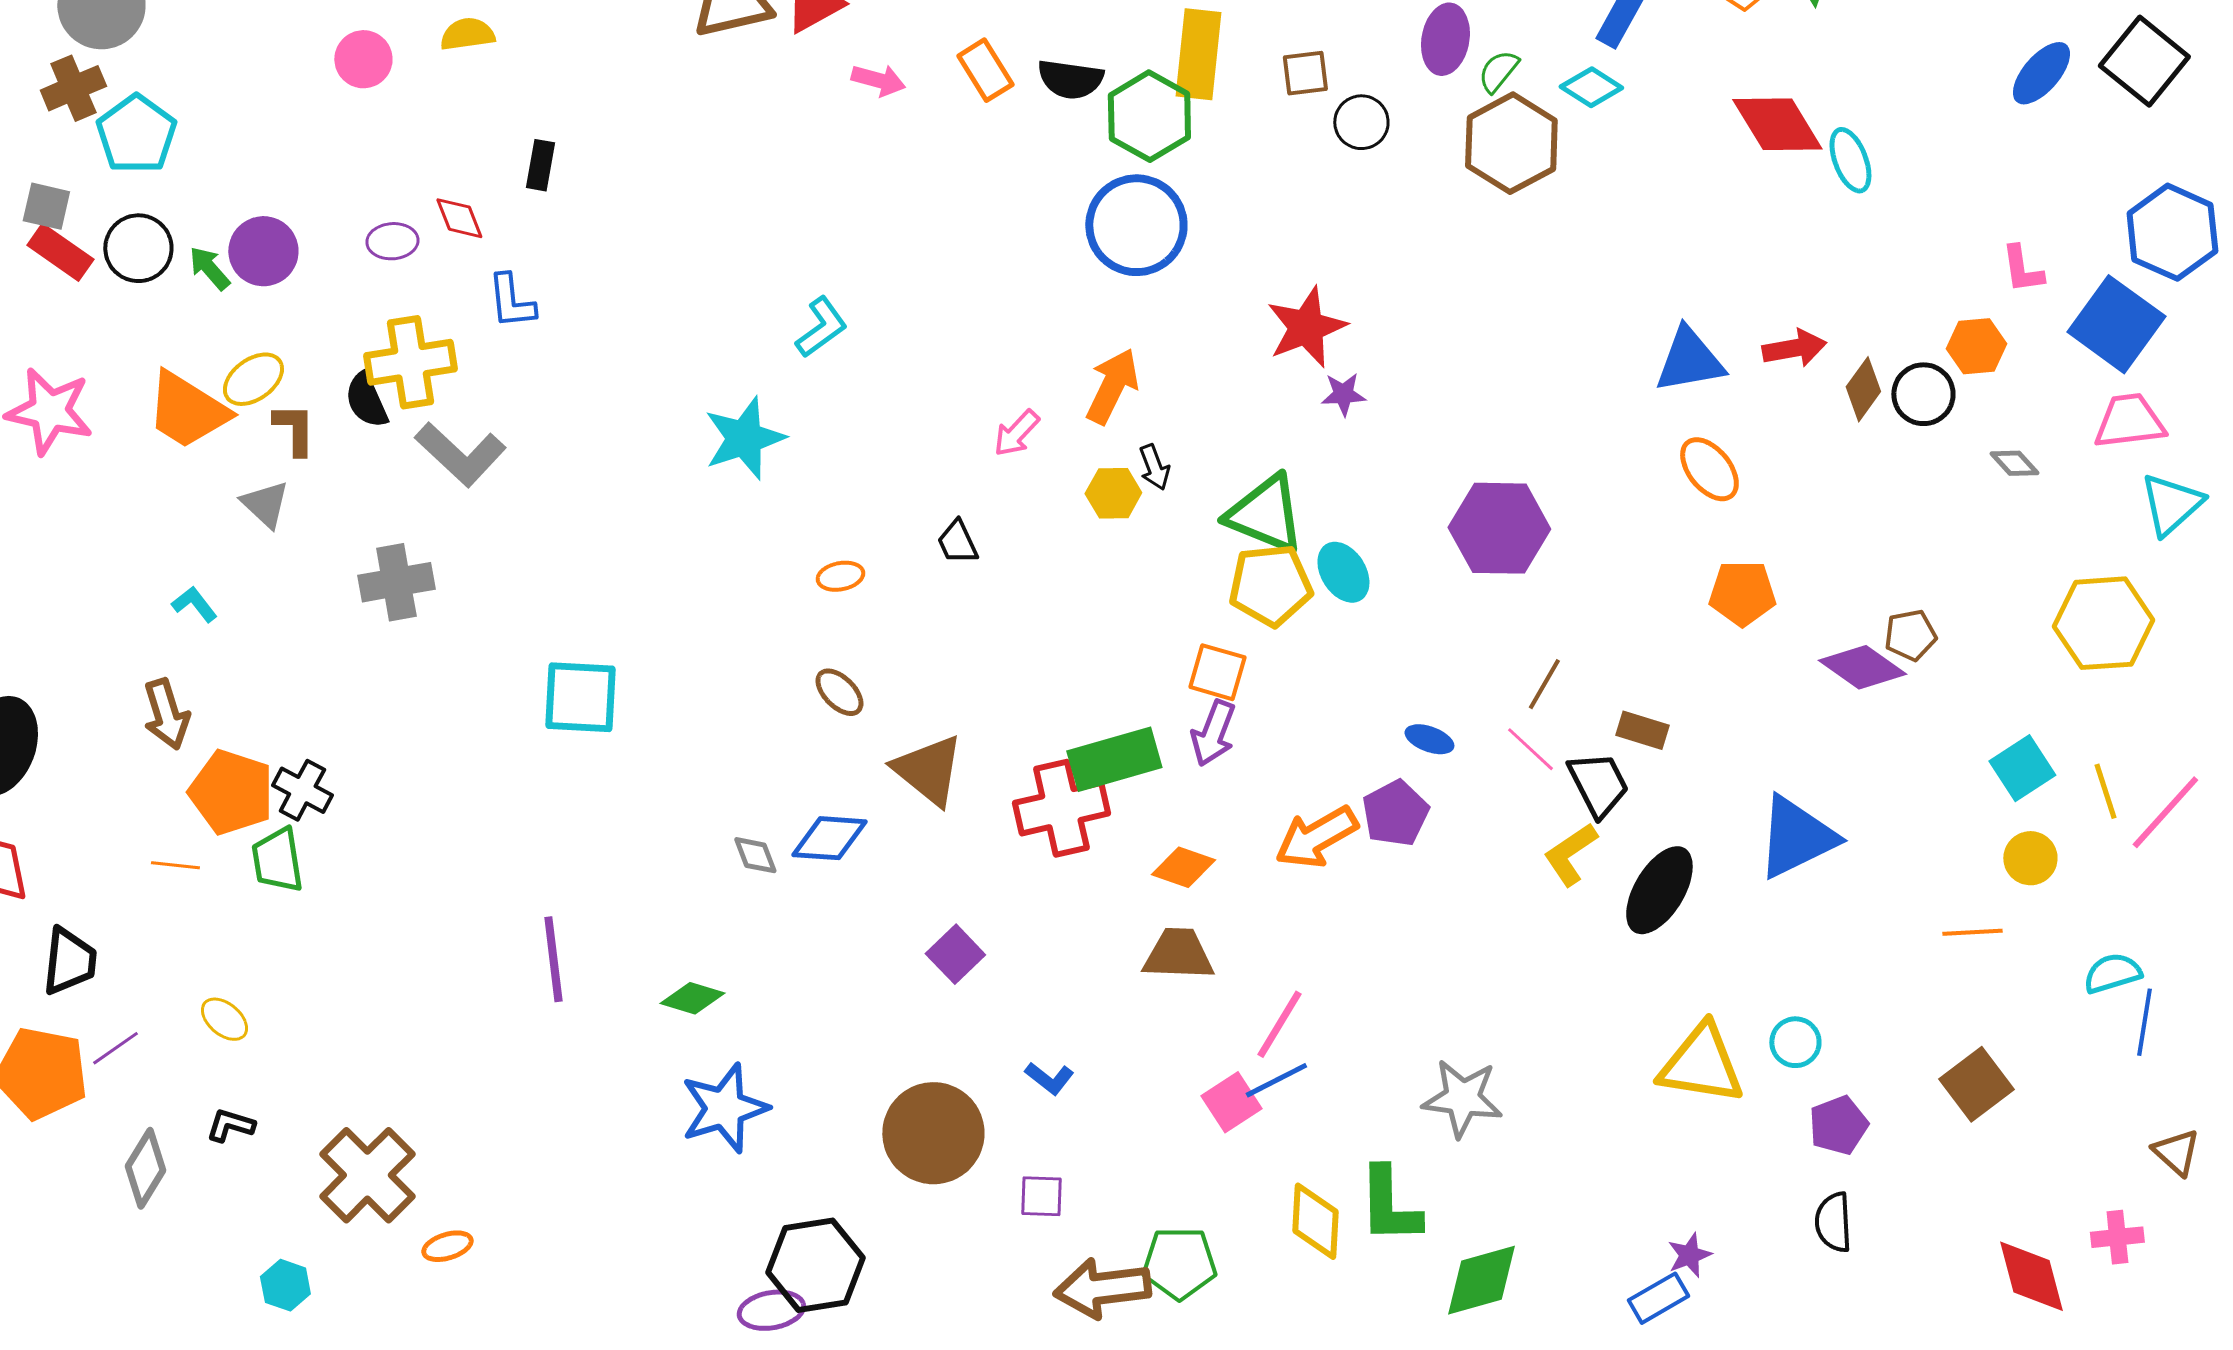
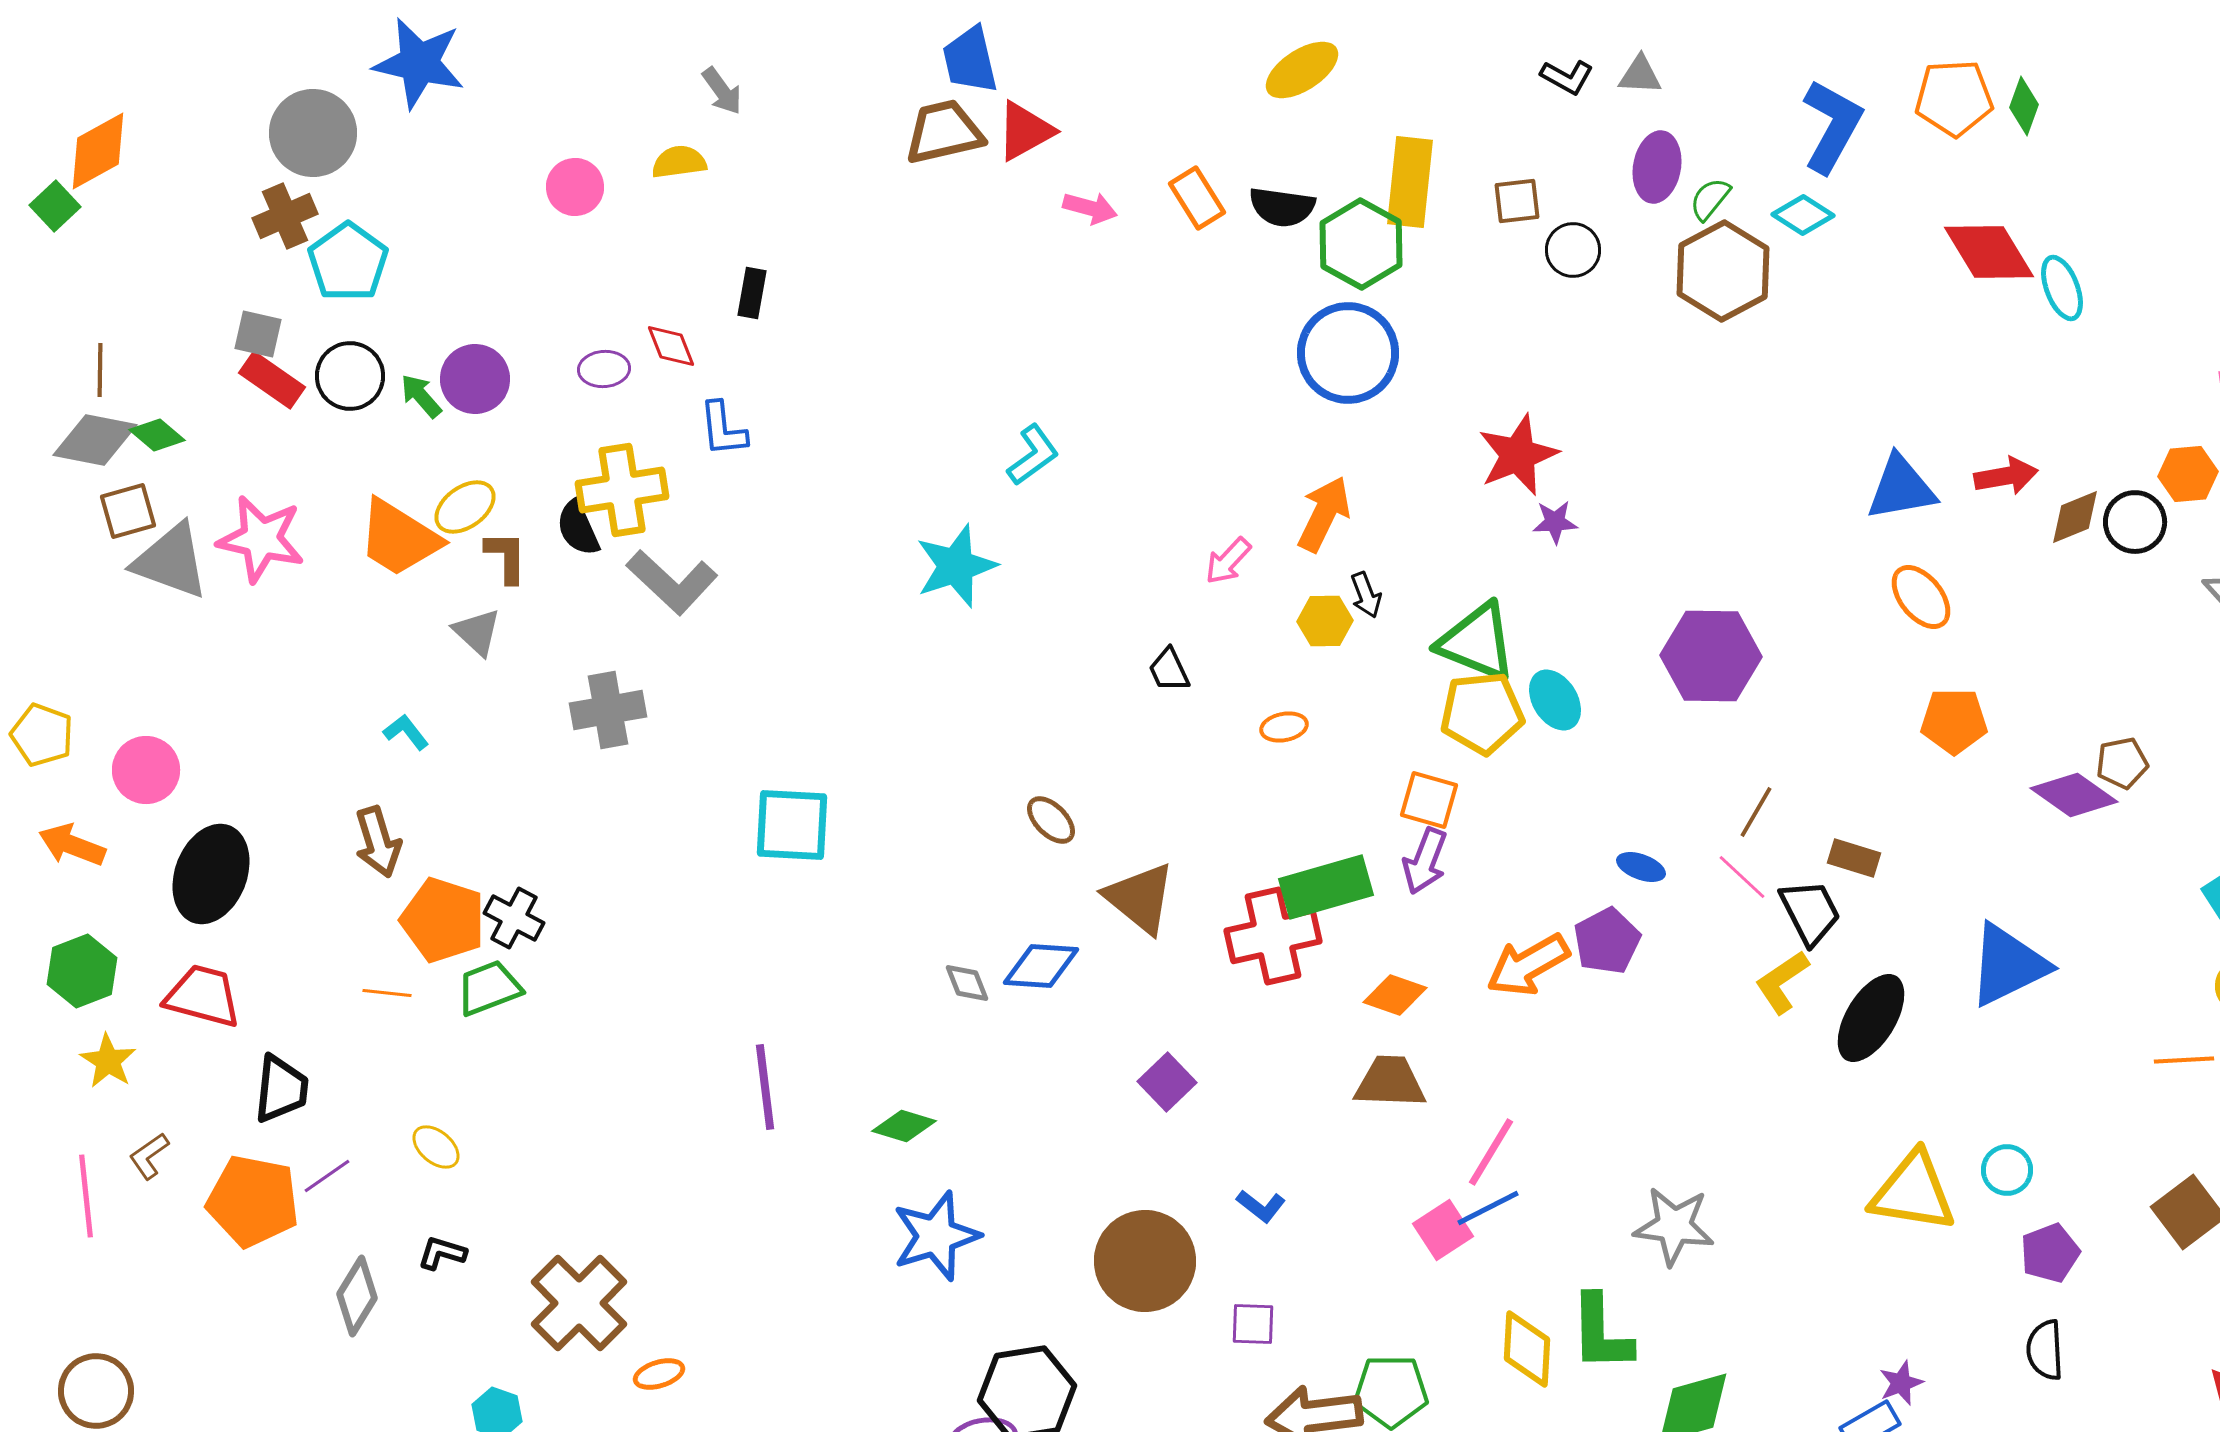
brown diamond: (1863, 389) -> (2075, 517), turned 32
orange ellipse: (840, 576) -> (1284, 727), moved
green trapezoid: (277, 860) -> (489, 988), turned 78

